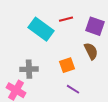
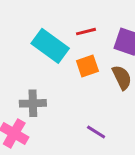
orange square: (67, 65) -> (87, 66), moved

